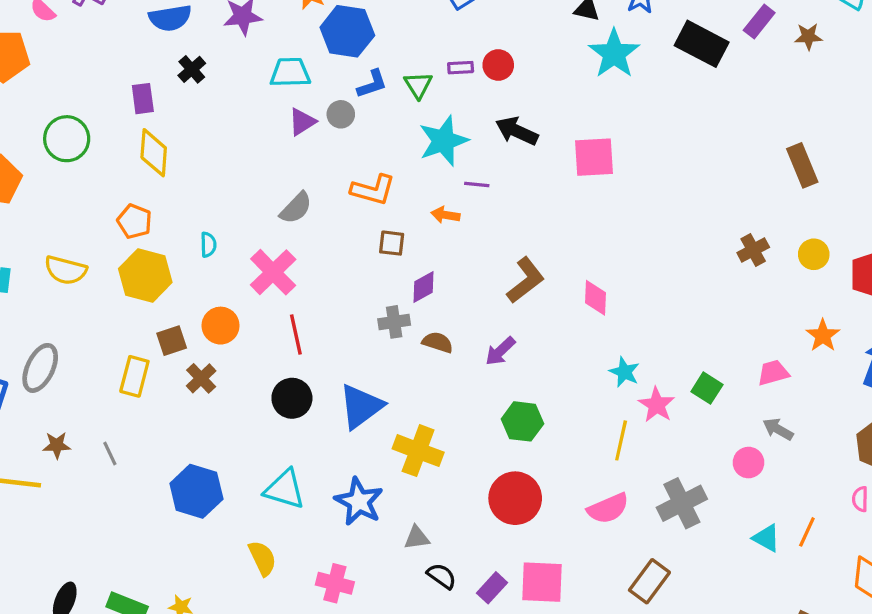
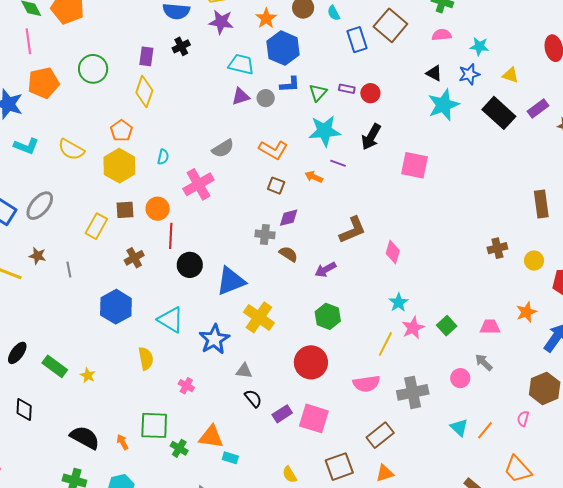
black arrow: (517, 131) -> (371, 137), turned -100
red line: (296, 335) -> (171, 236), moved
brown cross: (201, 378) -> (134, 258), moved
pink cross: (335, 583) -> (186, 386), size x0.7

